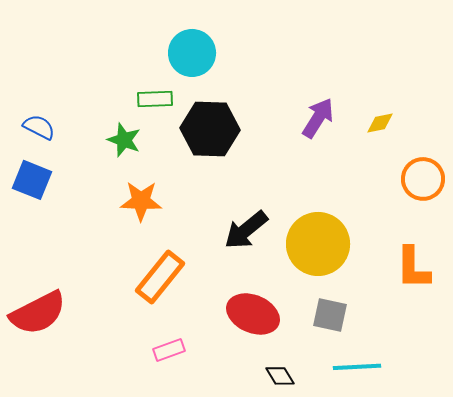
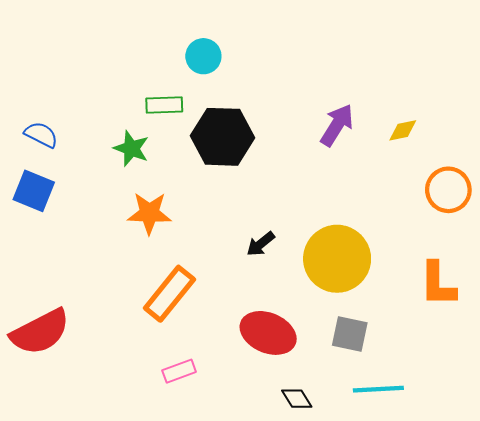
cyan circle: (192, 53) -> (203, 56), size x0.7
black arrow: (246, 230) -> (261, 244), size x0.6

